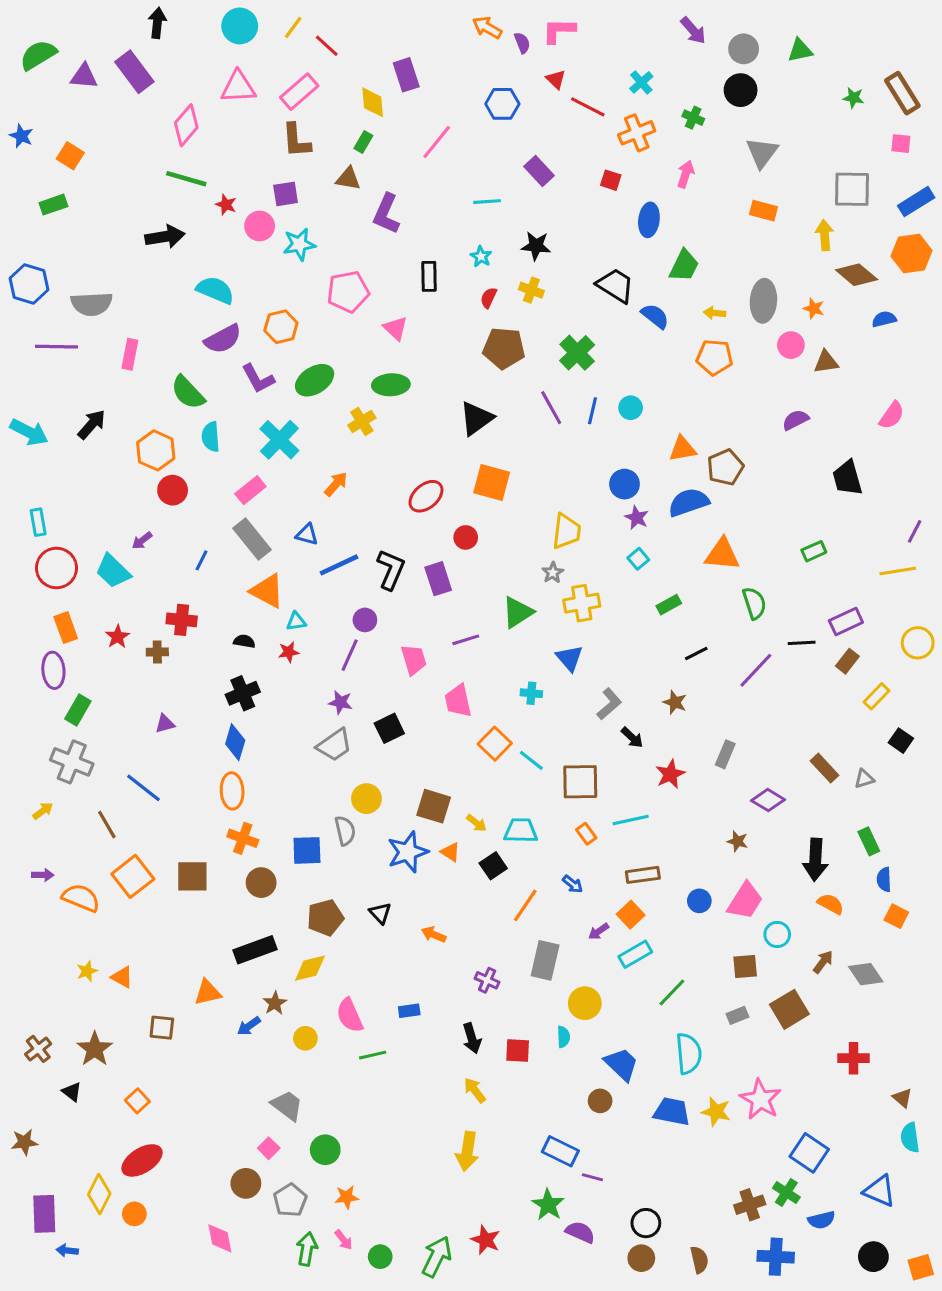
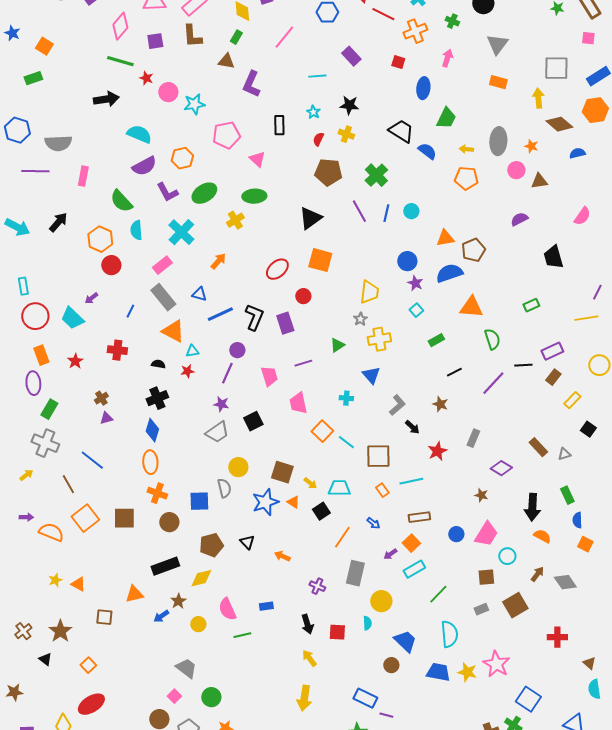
purple square: (286, 194) -> (155, 41), moved
green triangle: (518, 612) -> (337, 345), size x0.7
brown cross: (157, 652) -> (101, 398), moved, turned -32

